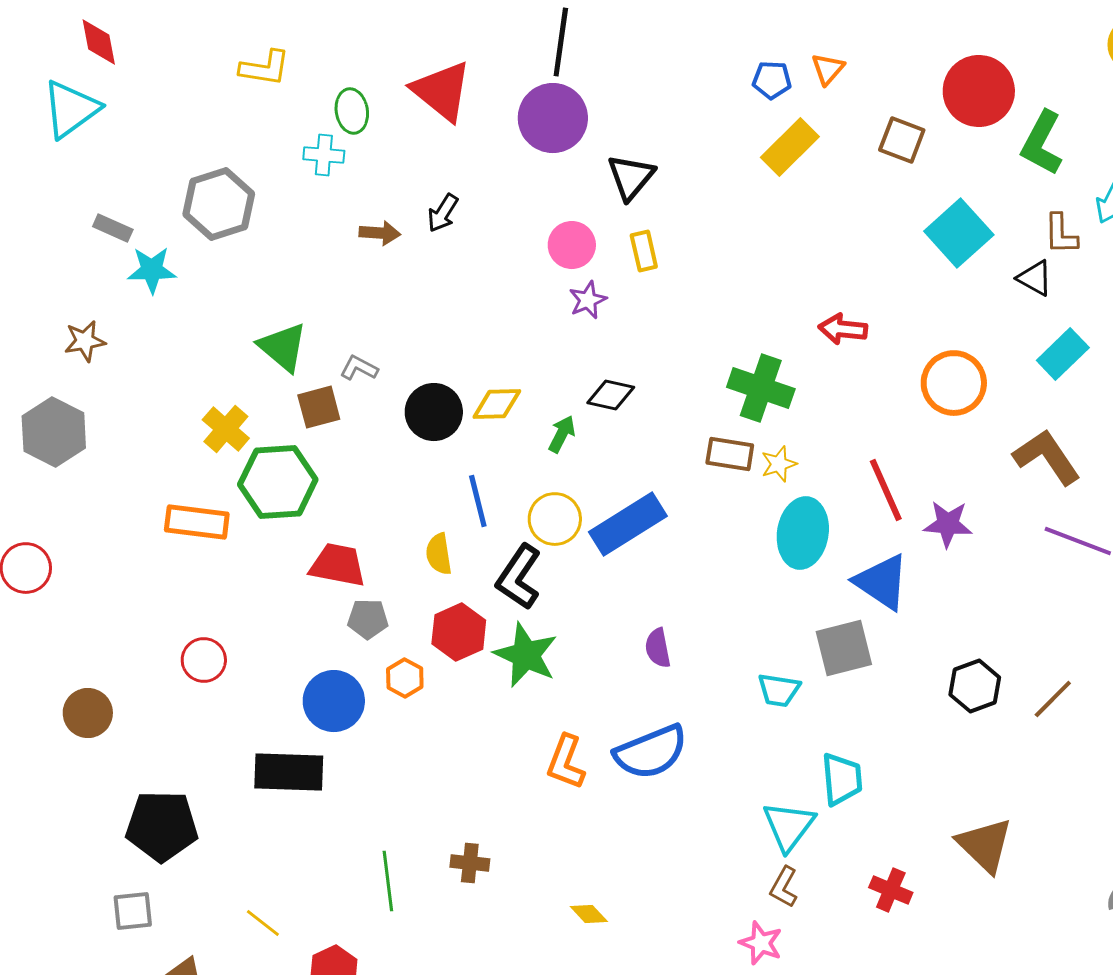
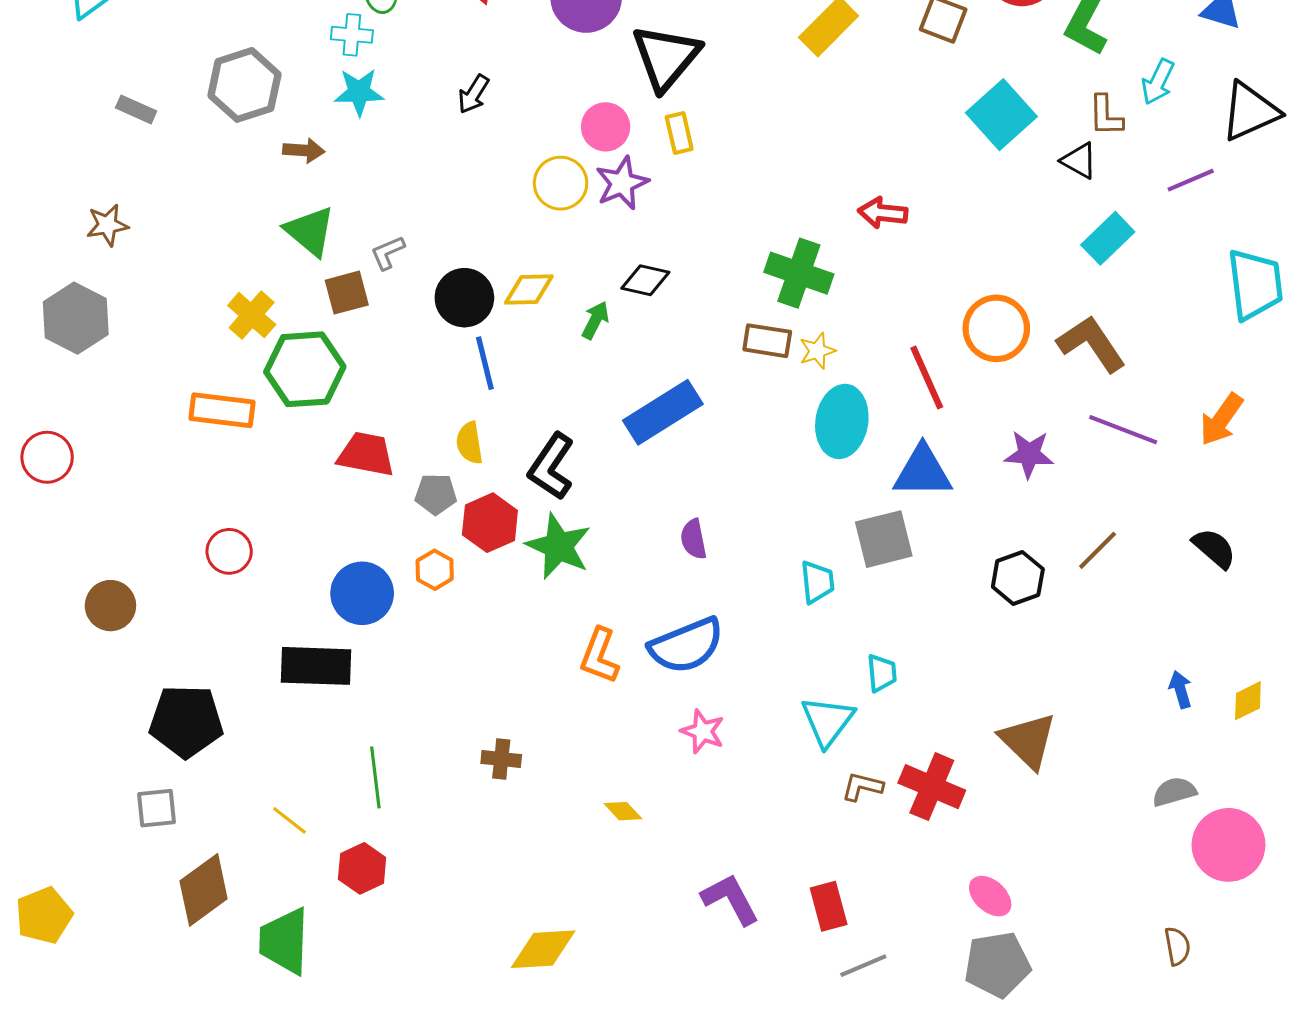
black triangle: (631, 177) -> (666, 57), size x1.4
brown arrow: (380, 233) -> (304, 150), moved
cyan star: (152, 270) -> (359, 92), moved
purple star: (588, 300) -> (622, 183), size x1.4
gray L-shape: (359, 368) -> (388, 253), turned -51
orange circle: (954, 383) -> (996, 328), moved
blue line: (478, 501) -> (485, 363), moved
yellow circle: (555, 519) -> (561, 183), moved
purple star: (948, 524) -> (1029, 454), moved
blue triangle: (882, 582) -> (923, 472), turned -34
gray pentagon: (368, 619) -> (436, 494), moved
cyan trapezoid: (779, 690) -> (817, 582), turned -105
brown line: (1053, 699) -> (1098, 550), moved
cyan trapezoid: (842, 779) -> (882, 673), size x0.7
green line: (388, 881) -> (375, 777), moved
brown L-shape: (784, 887) -> (862, 787), moved, turned 75
red cross: (891, 890) -> (932, 787), size x1.5
pink star: (761, 943) -> (703, 731), moved

